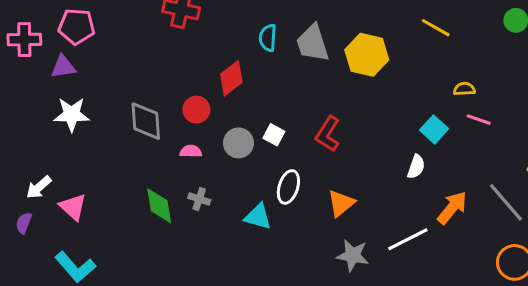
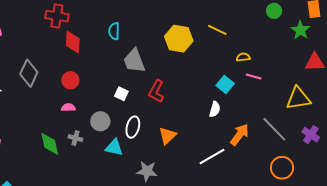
yellow line: (436, 28) -> (217, 30), moved
gray trapezoid: (313, 43) -> (134, 61), moved
red diamond: (231, 78) -> (73, 42), moved, turned -45
gray diamond: (146, 121) -> (29, 73), moved, turned 32
gray circle: (238, 143) -> (100, 121), moved
gray star: (353, 255) -> (147, 171), moved

